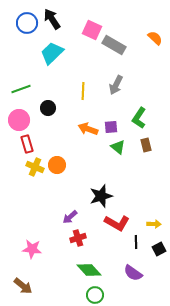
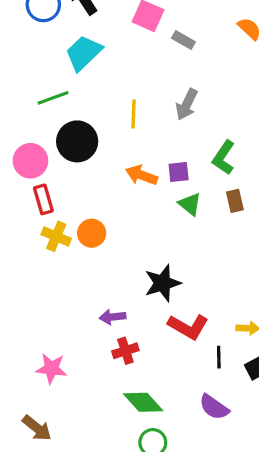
gray rectangle: (114, 45) -> (183, 40), size x0.6
green line: (21, 89) -> (53, 98), moved
black circle: (48, 108) -> (77, 141), size x1.6
purple arrow: (70, 217) -> (113, 317), turned 35

